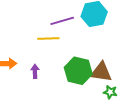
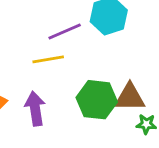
purple arrow: (35, 71) -> (35, 109), size x1.6

